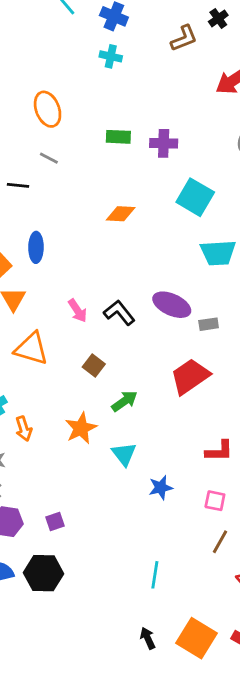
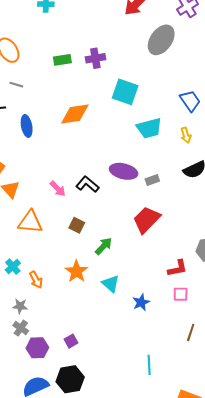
orange diamond: (121, 214) -> (75, 114), size x1.4
blue ellipse: (36, 247) -> (27, 126), moved
pink square: (215, 501) -> (181, 294), moved

